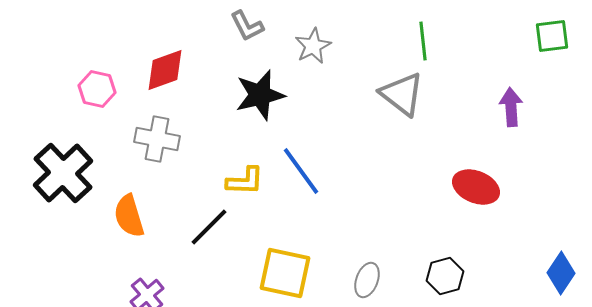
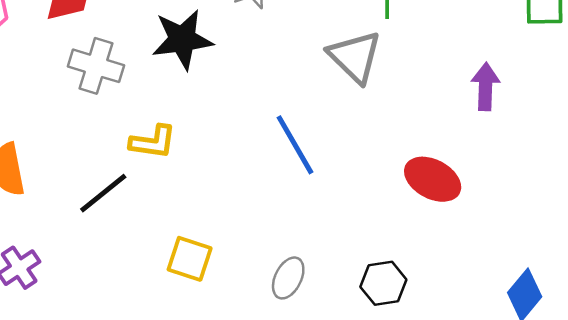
gray cross: (157, 139) -> (96, 66), moved
blue line: (301, 171) -> (295, 145), moved
yellow square: (285, 273) -> (190, 259), size x0.7

